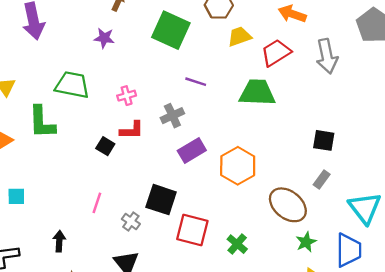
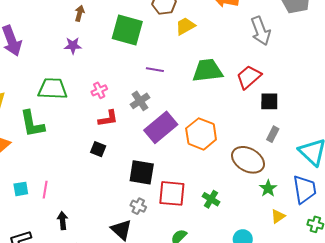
red trapezoid: (276, 53) -> (249, 77), moved
black square: (105, 146) -> (98, 149), moved
purple rectangle: (192, 150) -> (161, 127), size x1.4
pink line: (97, 203) -> (45, 190), moved
gray cross: (131, 221) -> (138, 206), moved

